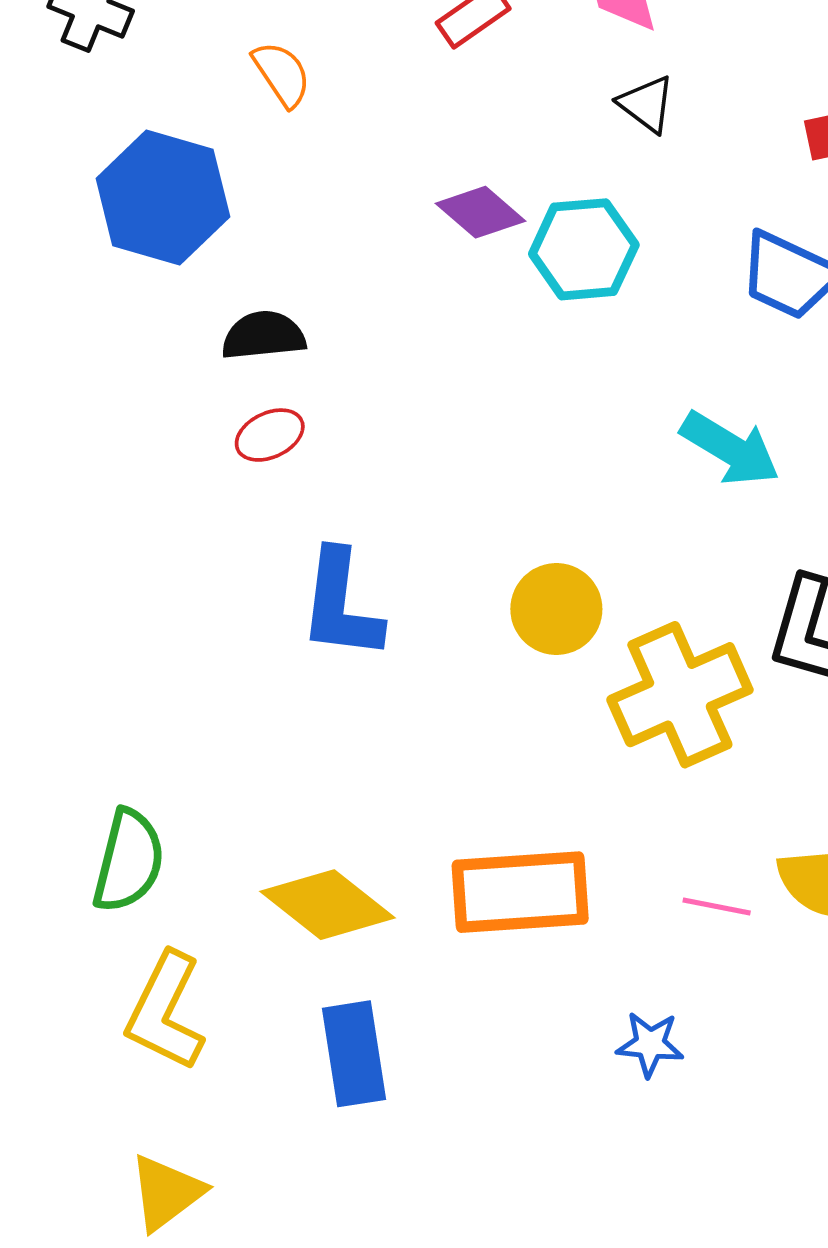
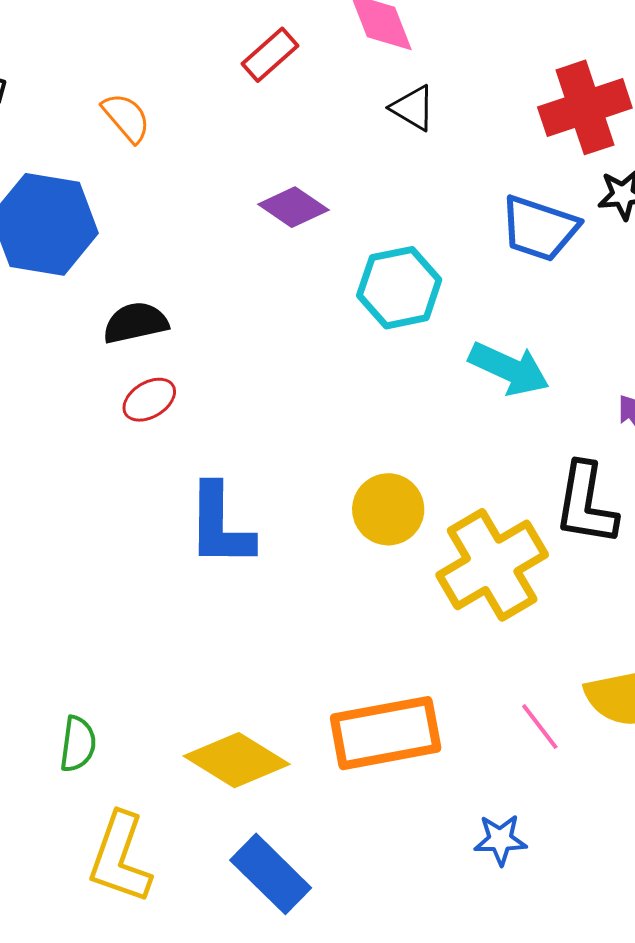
cyan hexagon: (584, 249) -> (399, 288), moved
green semicircle: (129, 861) -> (78, 744), size x0.7
pink line: (717, 907) -> (540, 727), turned 48
blue rectangle: (354, 1054) -> (271, 874), turned -30

